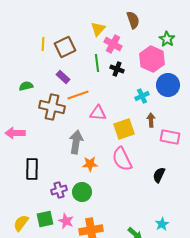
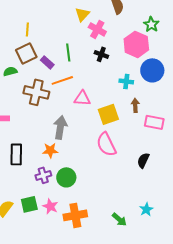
brown square: (65, 47) -> (26, 53), moved
green line: (97, 63) -> (68, 52), moved
cyan cross: (142, 96) -> (126, 81), turned 32
orange star: (90, 164) -> (50, 150), moved

